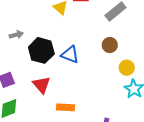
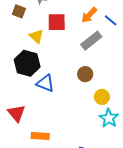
black hexagon: (41, 50) -> (27, 63), moved

